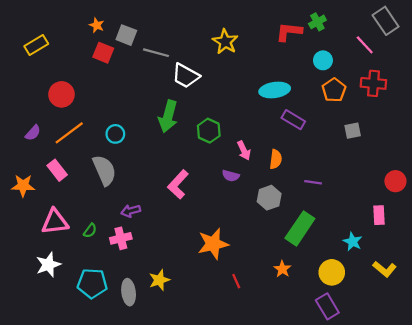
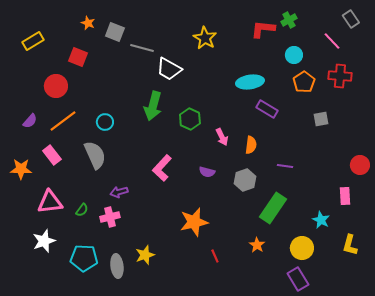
gray rectangle: (386, 21) -> (351, 19), size x0.7
red square: (103, 53) -> (78, 57), moved
purple semicircle: (231, 176) -> (207, 172), moved
yellow L-shape: (384, 269) -> (350, 245), turned 65

